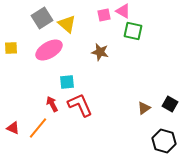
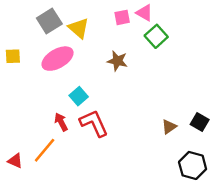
green square: (133, 31) -> (156, 36), turned 36
cyan square: (67, 82) -> (79, 96), turned -35
red triangle: (13, 128) -> (15, 161), moved

